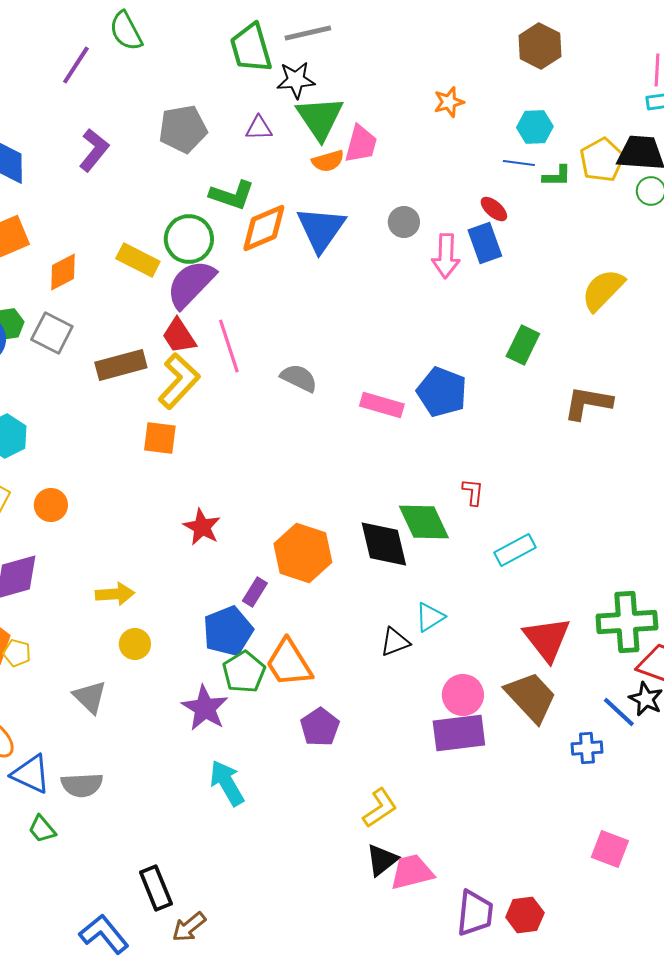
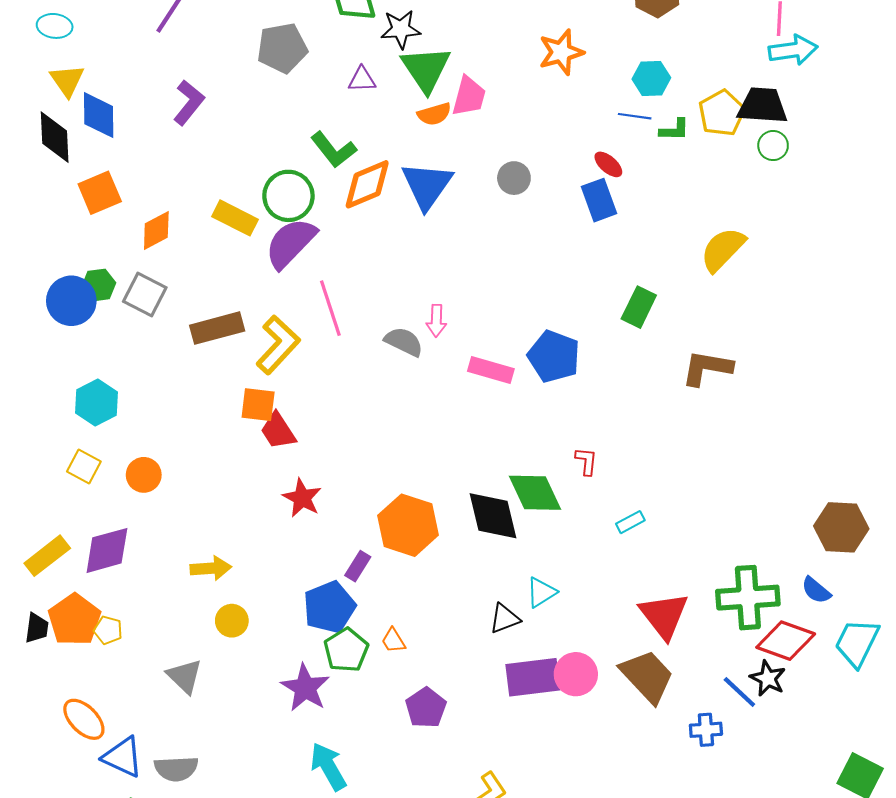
orange star: (449, 102) -> (561, 52), size x1.4
gray pentagon: (183, 129) -> (282, 48), moved
green L-shape: (232, 195) -> (334, 150), turned 33
pink arrow: (446, 256) -> (436, 321), moved, size x0.7
red trapezoid: (179, 336) -> (278, 431), moved
cyan rectangle: (515, 550) -> (630, 522), size x0.7
orange trapezoid: (289, 663) -> (393, 641), size x0.5
purple rectangle: (459, 733) -> (533, 677), moved

